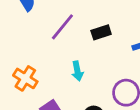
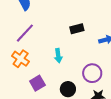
purple line: (62, 27) -> (25, 33), moved

